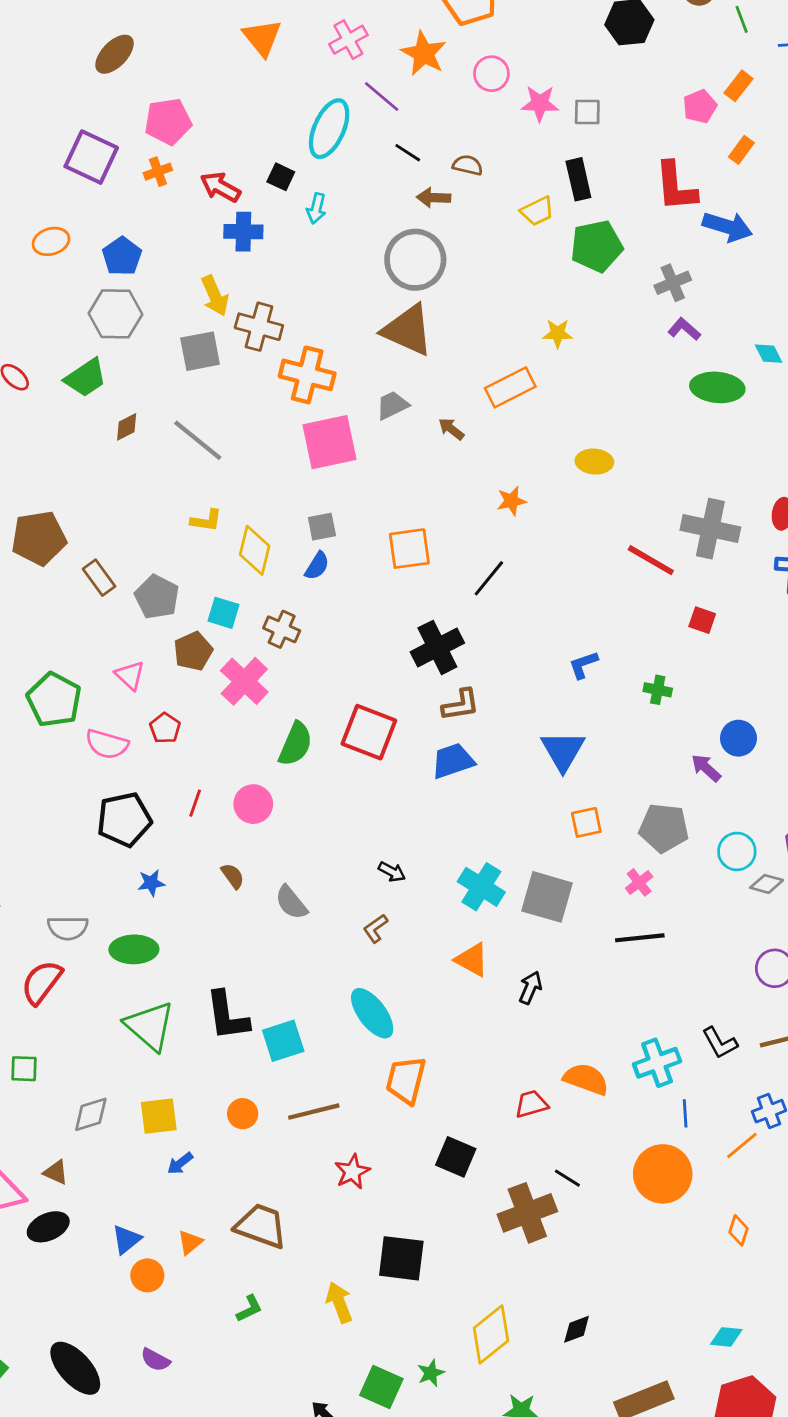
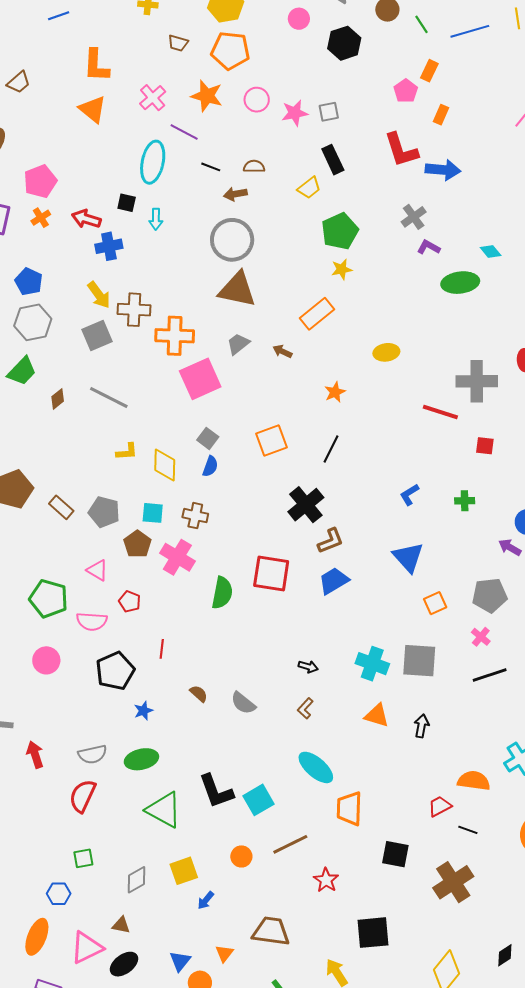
green pentagon: (597, 246) -> (340, 231), moved
gray square: (322, 527) -> (208, 438), turned -30
pink circle: (253, 804) -> (46, 660), moved
black line: (567, 1178) -> (468, 830), moved

